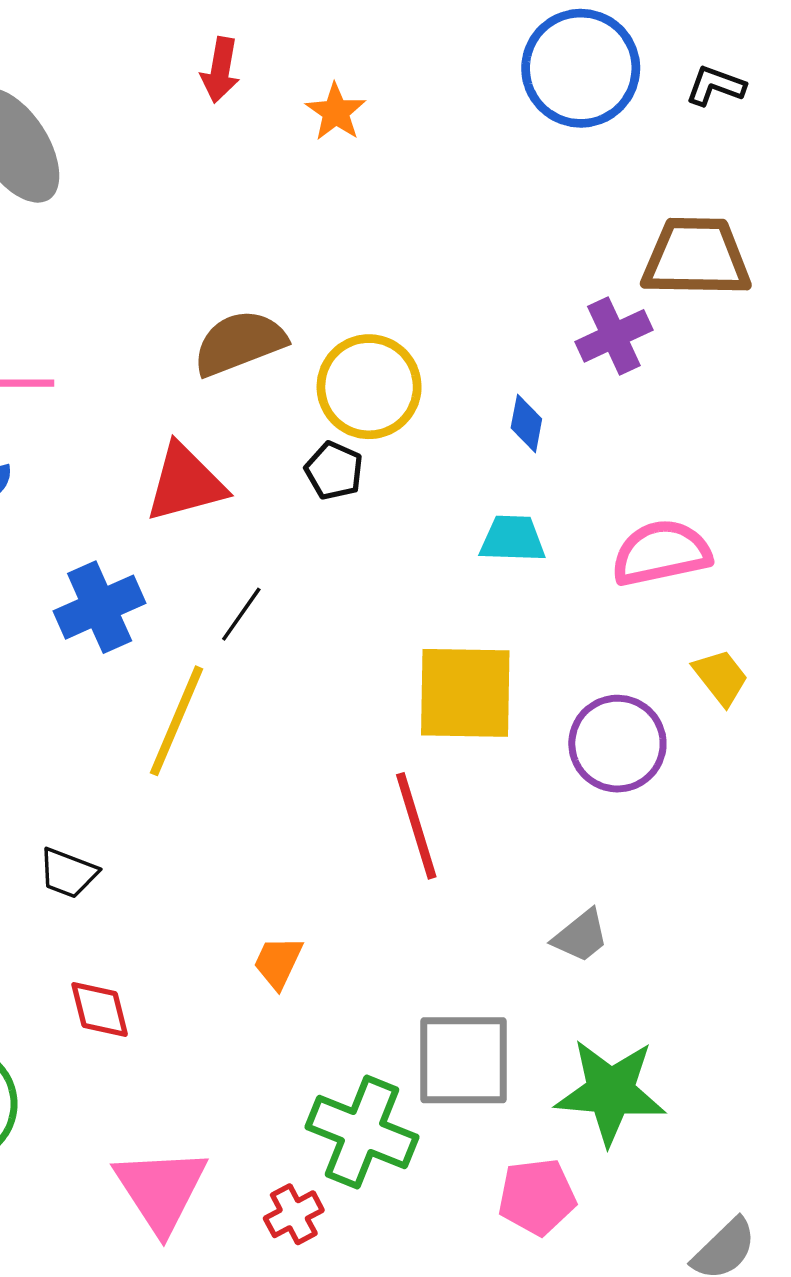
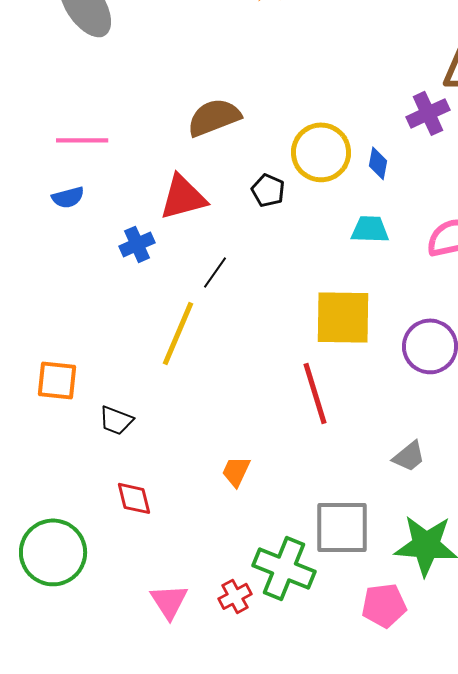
yellow circle: (369, 387) -> (321, 152), moved
blue cross: (100, 607) -> (137, 244), moved, size x0.7
pink triangle: (161, 1190) -> (169, 601), size x0.7
red cross: (294, 1214) -> (235, 596), moved

